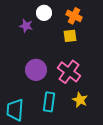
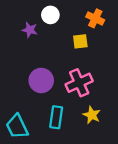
orange cross: (74, 16) -> (95, 18), moved
pink cross: (69, 72) -> (79, 83), turned 30
cyan trapezoid: (15, 110) -> (17, 126), turned -30

